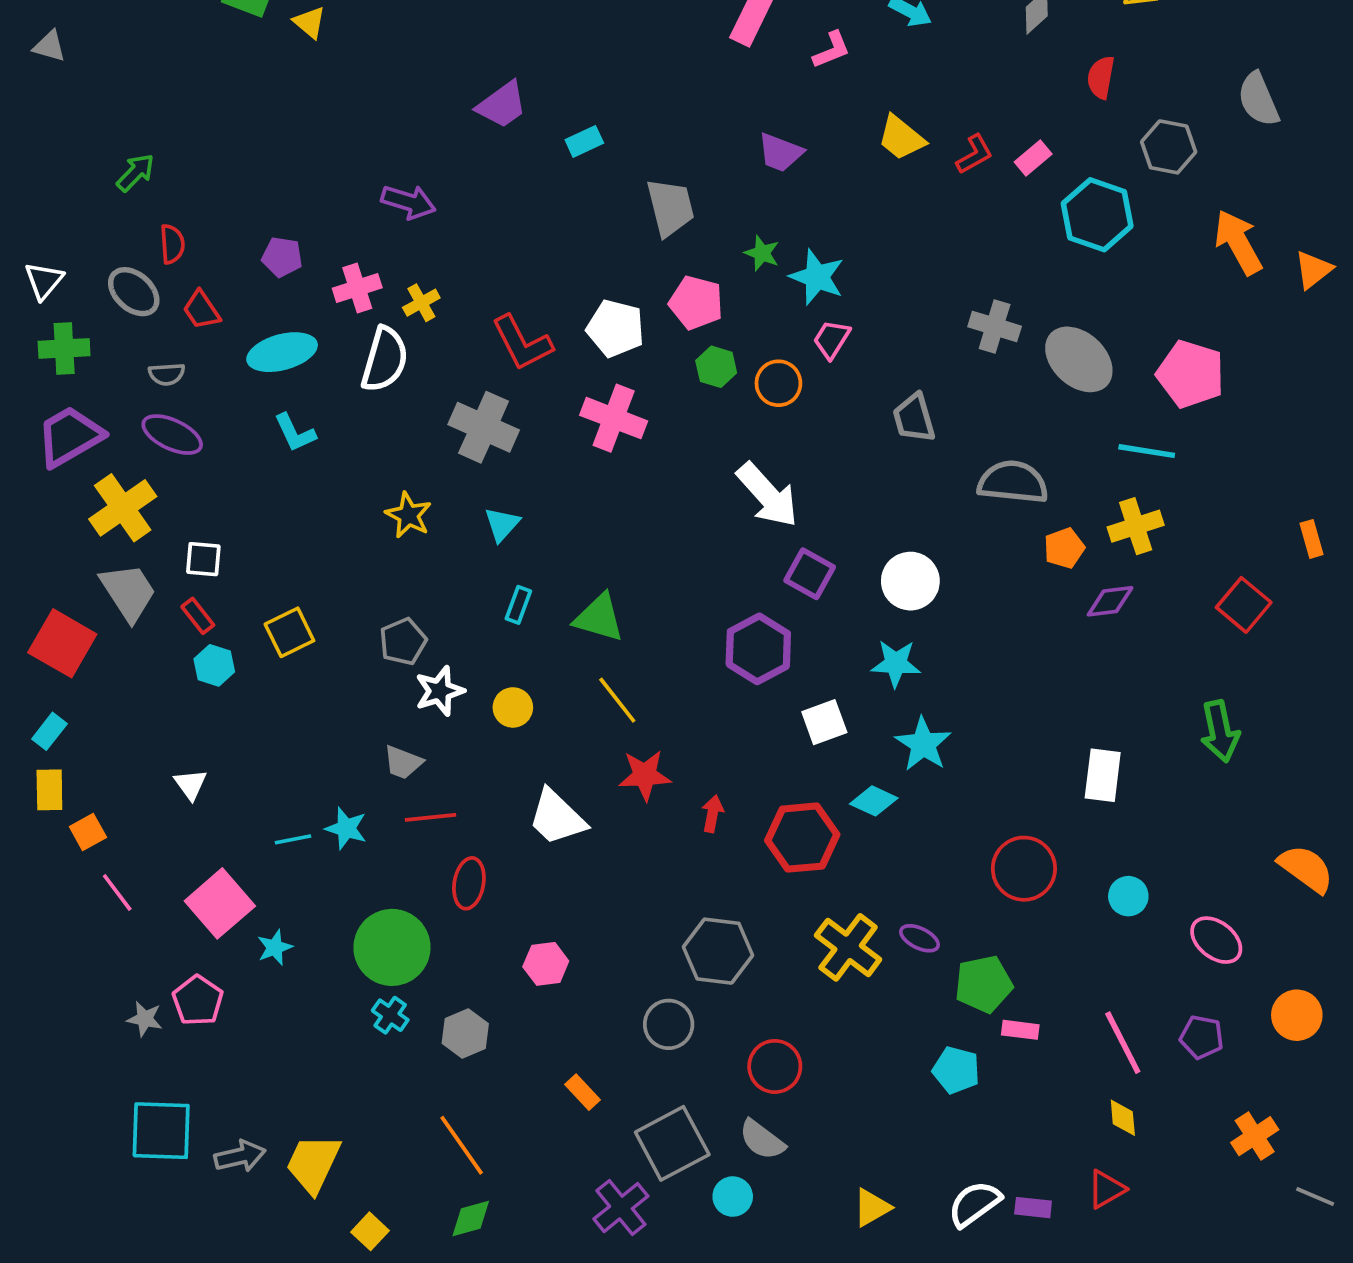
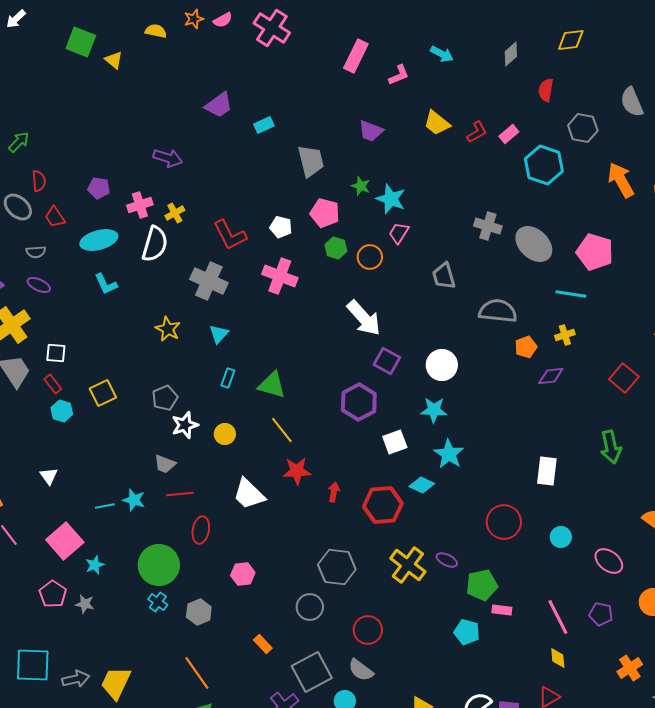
white pentagon: (615, 328) -> (281, 227), size x0.7
purple ellipse: (172, 435) -> (39, 285), size x0.7
yellow cross: (1136, 526) -> (565, 335), size x0.7
gray star: (145, 1019) -> (85, 604), moved

